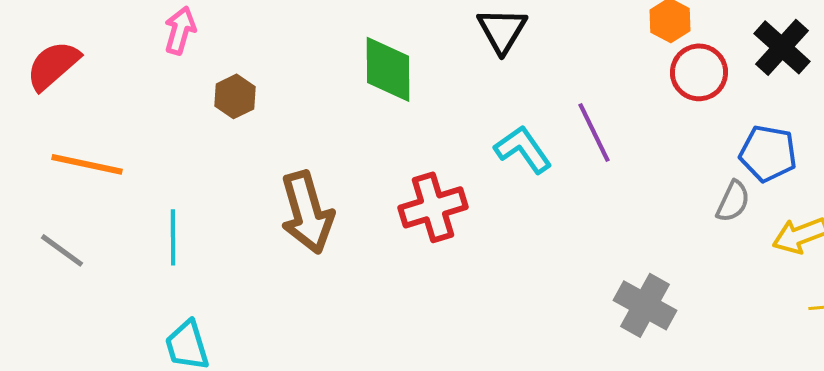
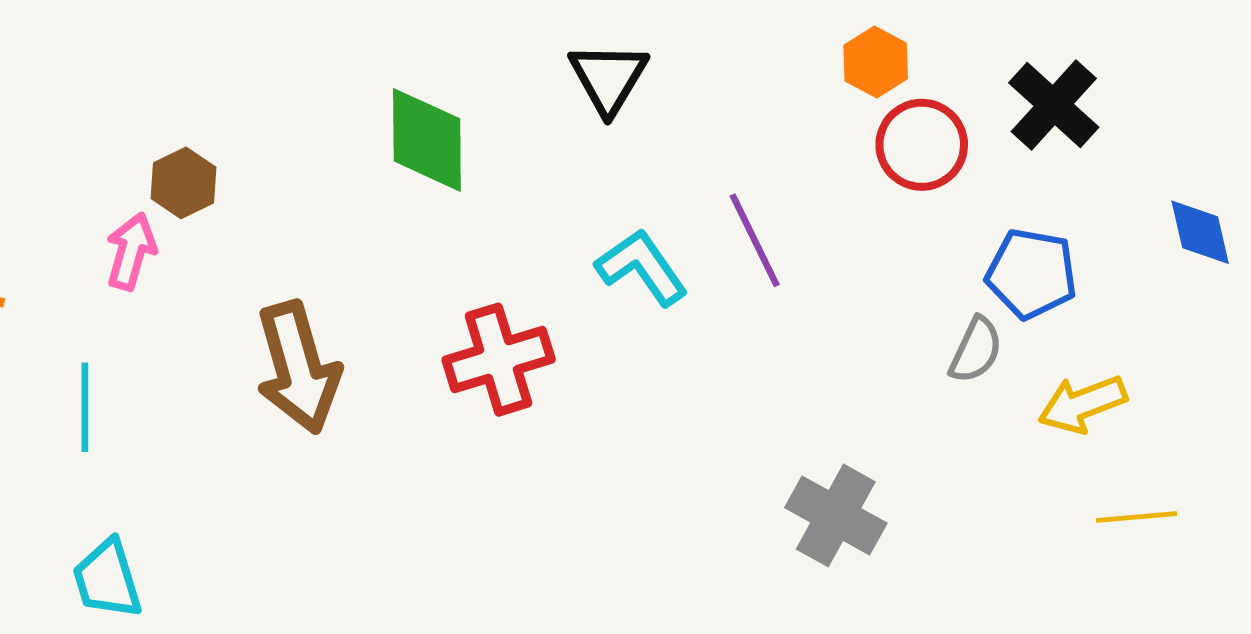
pink arrow: (180, 30) -> (131, 251), moved

